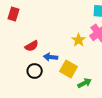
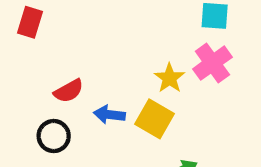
yellow square: (69, 69) -> (154, 119), moved
black circle: (35, 71) -> (54, 136), moved

